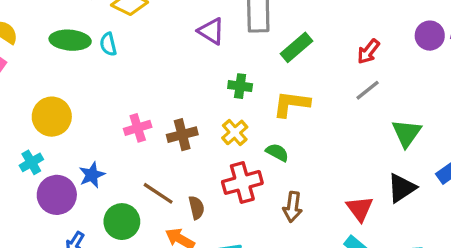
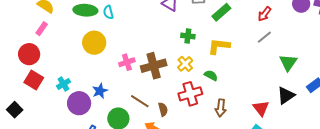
yellow circle: (52, 117) -> (94, 43), moved
brown cross: (182, 135) -> (154, 66), size x1.4

